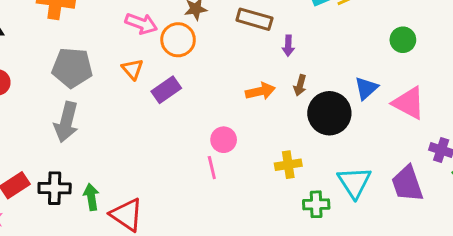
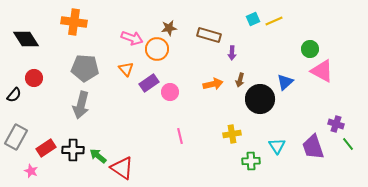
pink triangle: (409, 103) -> (322, 71), moved
pink circle: (224, 140) -> (170, 92), moved
cyan triangle: (354, 182) -> (277, 146), size x0.7
green arrow: (91, 197) -> (98, 156), turned -42

